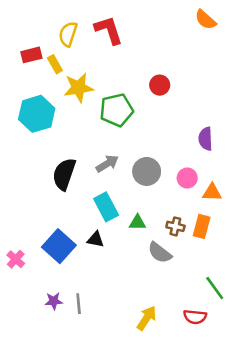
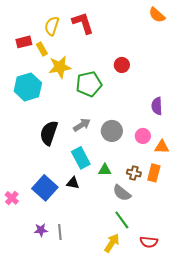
green line: (215, 288) -> (122, 220), moved

